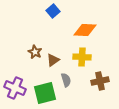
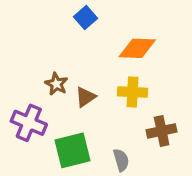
gray semicircle: (66, 80) -> (121, 160), moved
purple cross: (15, 88) -> (29, 123), moved

